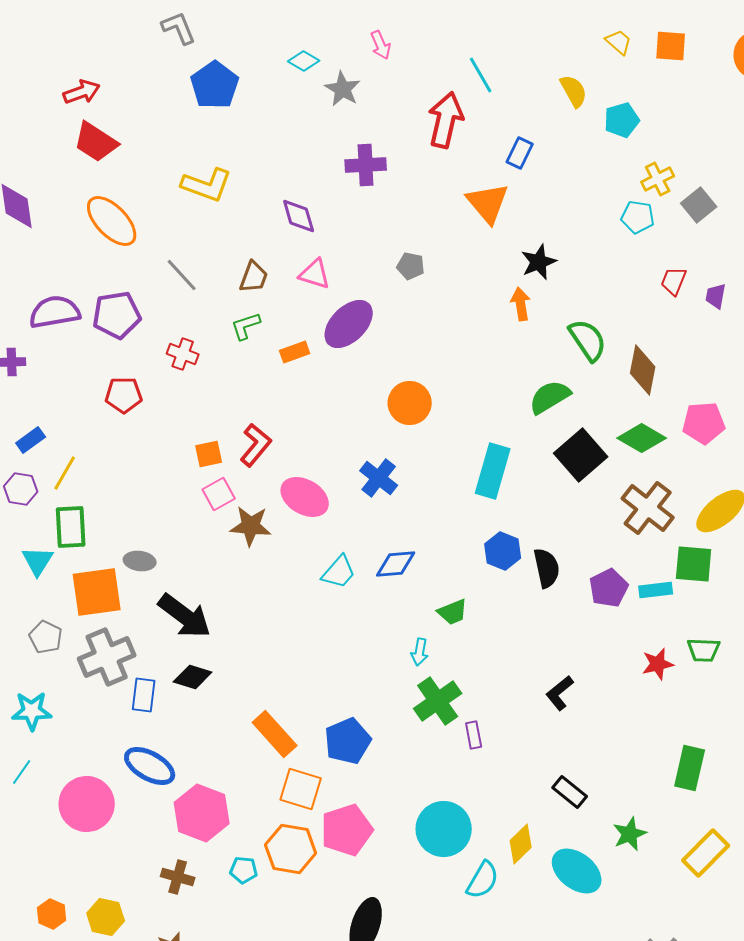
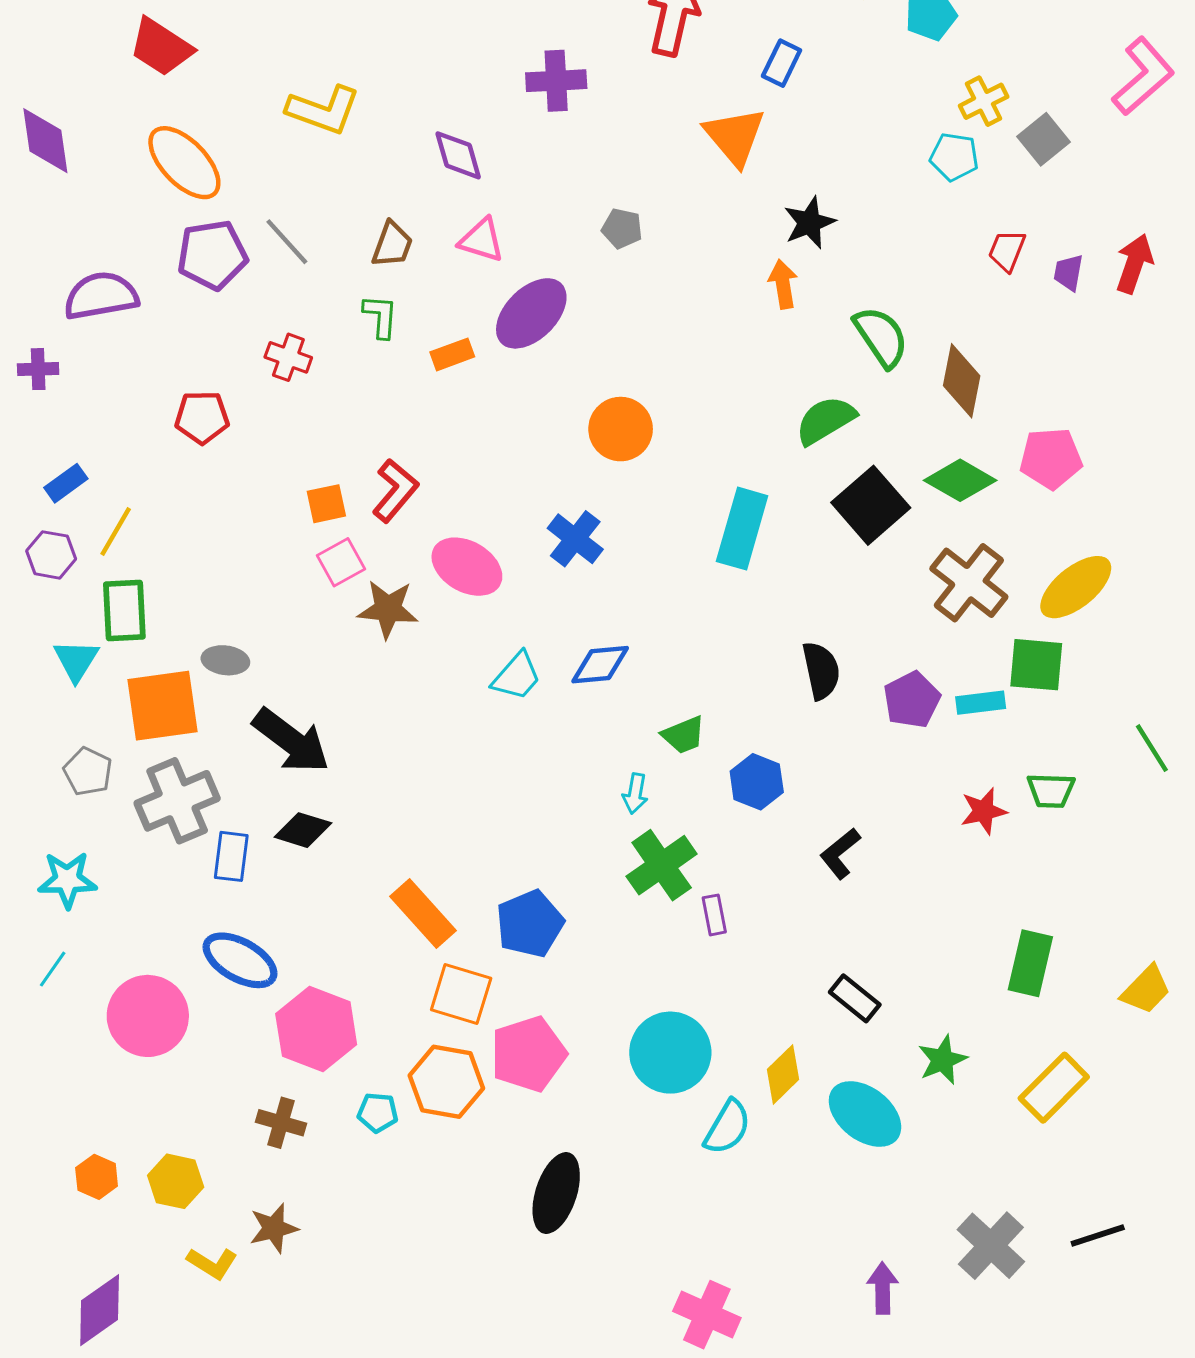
purple pentagon: (117, 315) -> (212, 255), moved
green L-shape: (246, 326) -> (381, 316), turned 112
blue hexagon: (503, 551) -> (757, 782), moved

